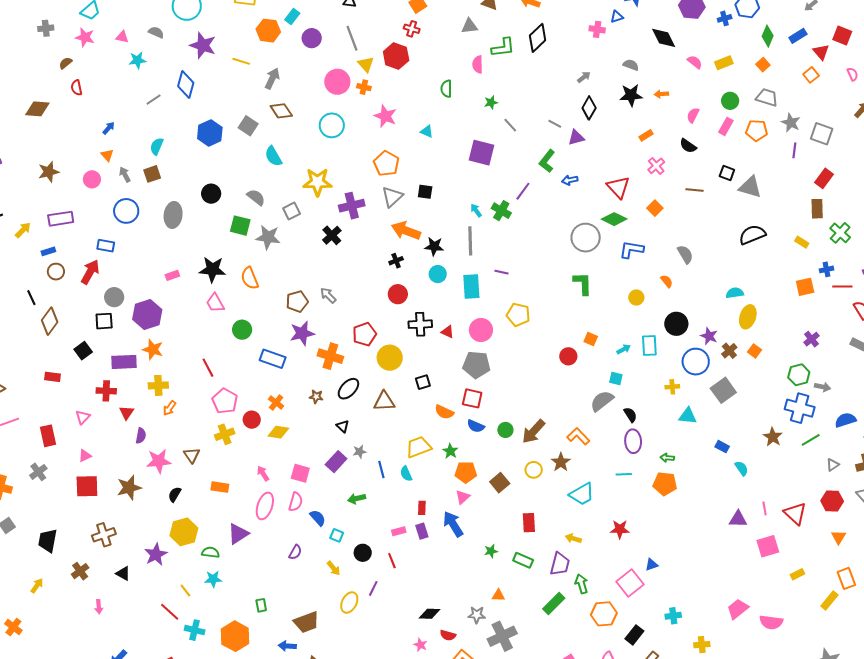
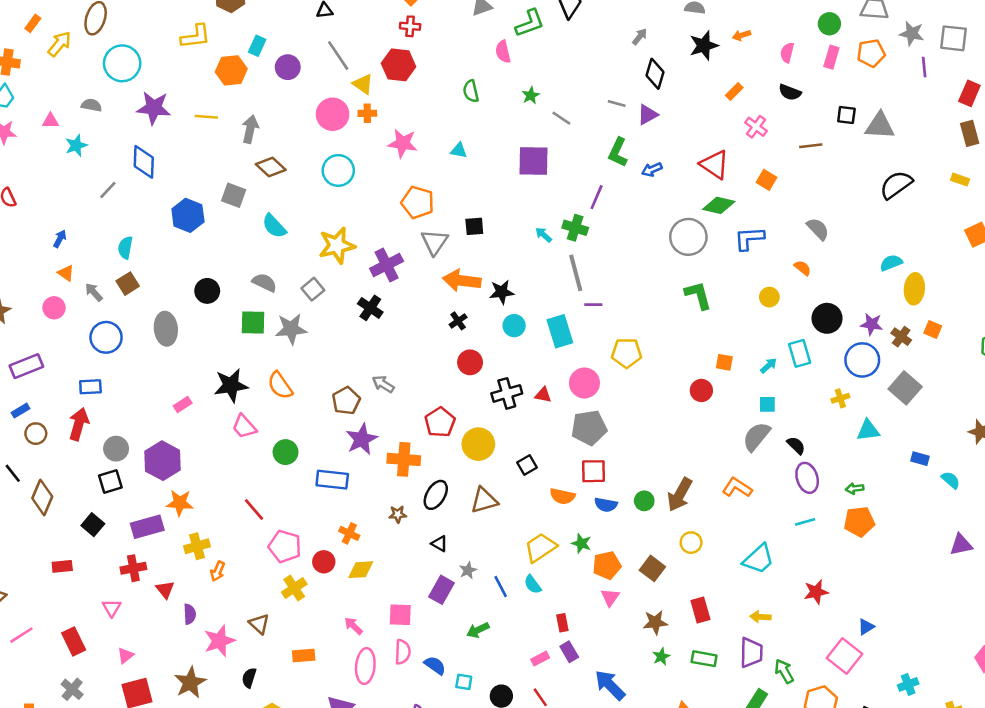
gray line: (470, 241) -> (576, 273), moved
brown star: (561, 462) -> (655, 622), moved, turned -30
blue arrow: (453, 524) -> (610, 685), moved

